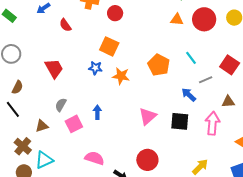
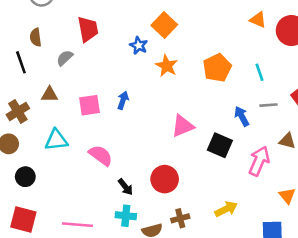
brown semicircle: (17, 87) -> (36, 37), turned 128
gray semicircle: (61, 105) -> (65, 58), moved
cyan triangle: (44, 160) -> (56, 140), moved

